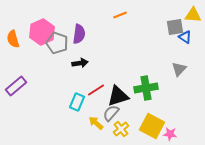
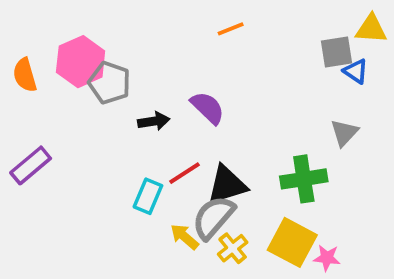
purple semicircle: (79, 34) -> (208, 108), moved, turned -54
green cross: (146, 88) -> (304, 179), moved
gray semicircle: (111, 113) -> (213, 217), size x1.4

